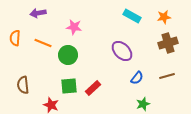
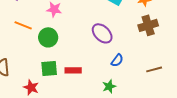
brown line: (167, 76) -> (154, 69), moved
red rectangle: (93, 88) -> (73, 70), turned 42
green star: (143, 104) -> (109, 86), moved

